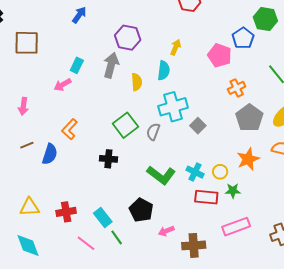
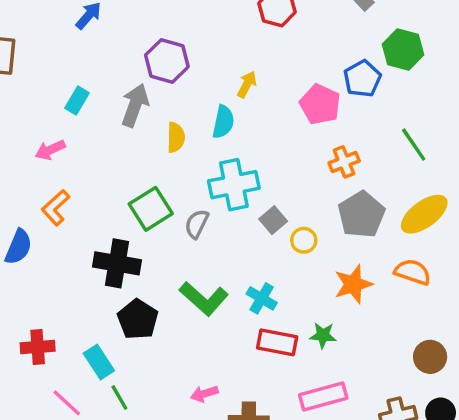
pink arrow: (63, 85) -> (50, 150), moved
black cross: (108, 159) -> (117, 263), size x1.5
yellow circle: (220, 172) -> (304, 240), moved
black pentagon: (141, 210) -> (138, 319), moved

